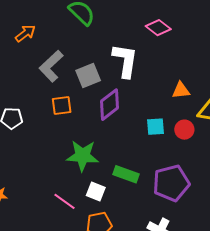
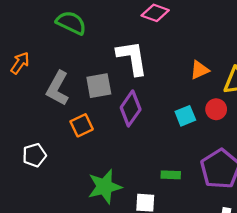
gray square: (88, 76) -> (99, 86), turned 30
green star: (83, 156) -> (105, 187), moved
green rectangle: (126, 174) -> (171, 175), size x0.7

